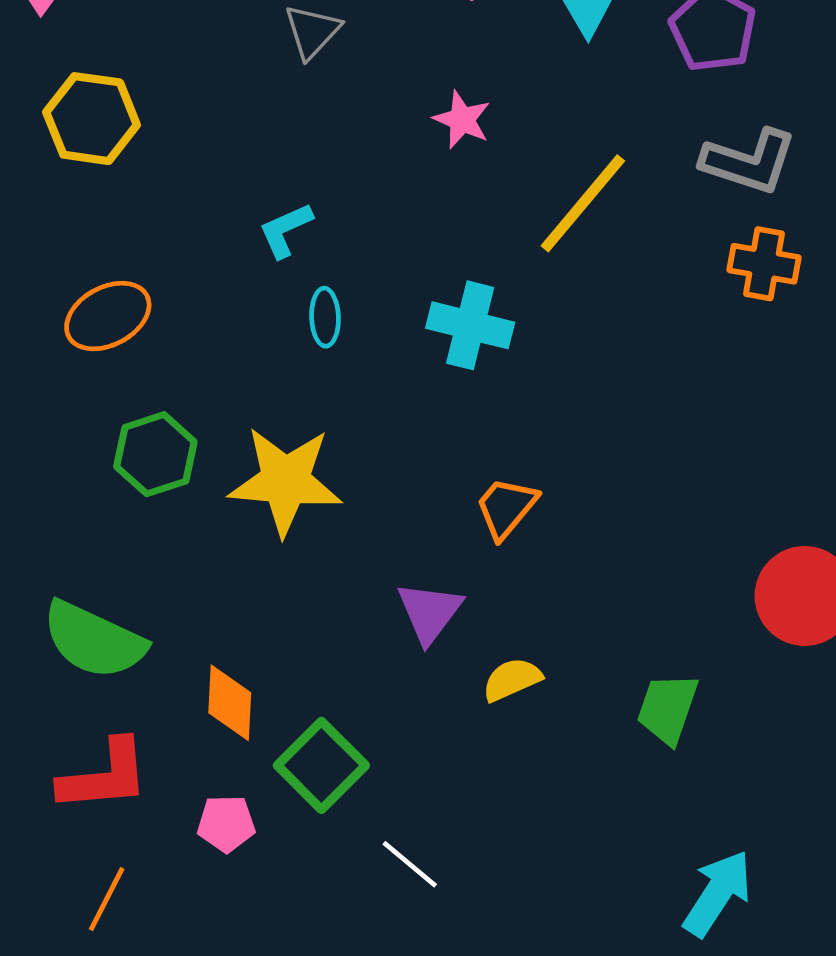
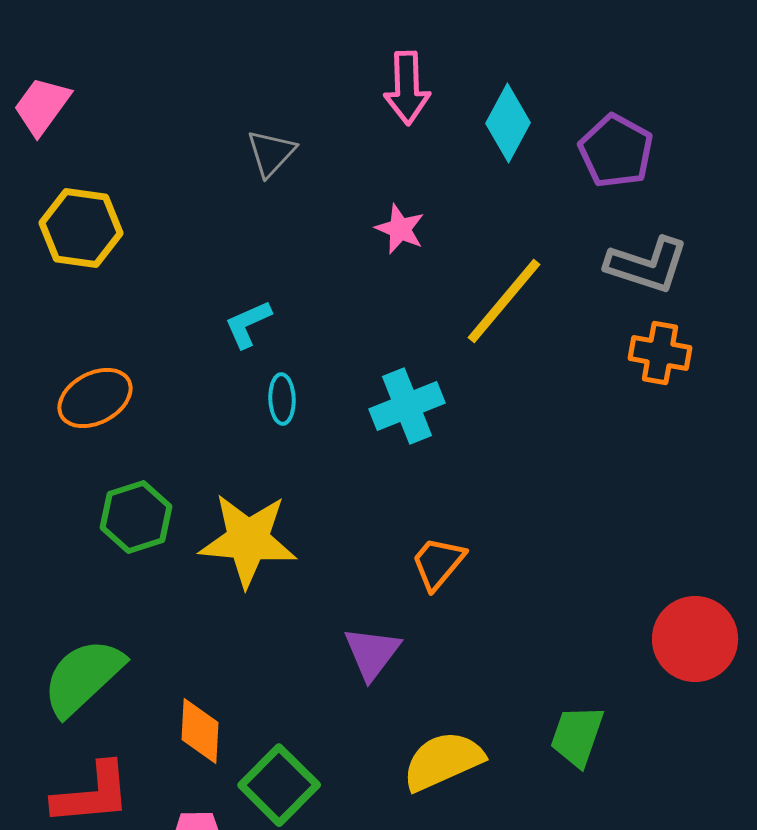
cyan cross: (470, 325) -> (407, 406), turned -36
green semicircle: (94, 640) -> (83, 677), turned 112
yellow semicircle: (512, 680) -> (443, 761), moved, size x1.6

